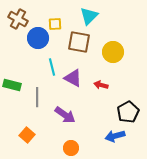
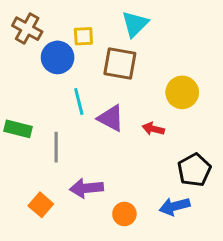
yellow circle: (113, 52) -> (182, 92), moved
purple arrow: (65, 115) -> (86, 188), moved, turned 140
orange circle: (71, 148) -> (124, 214), moved

